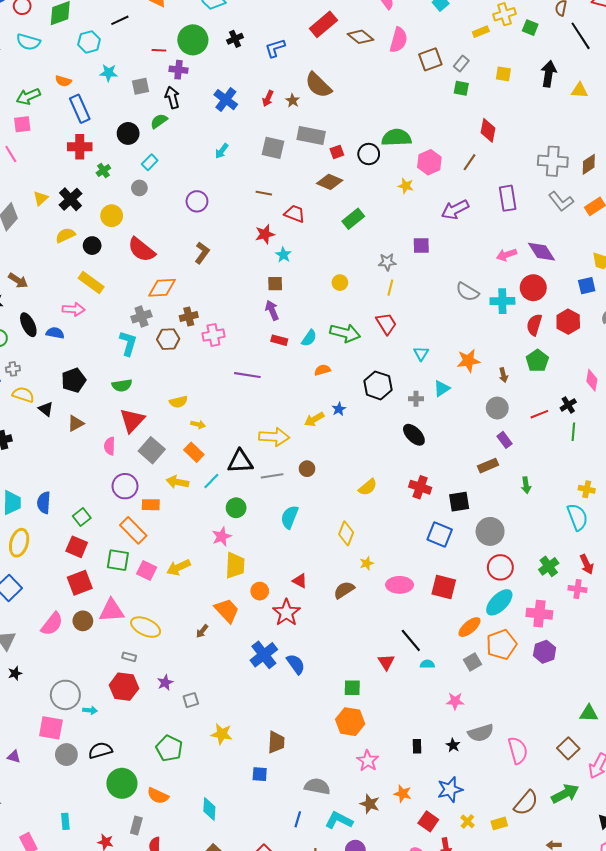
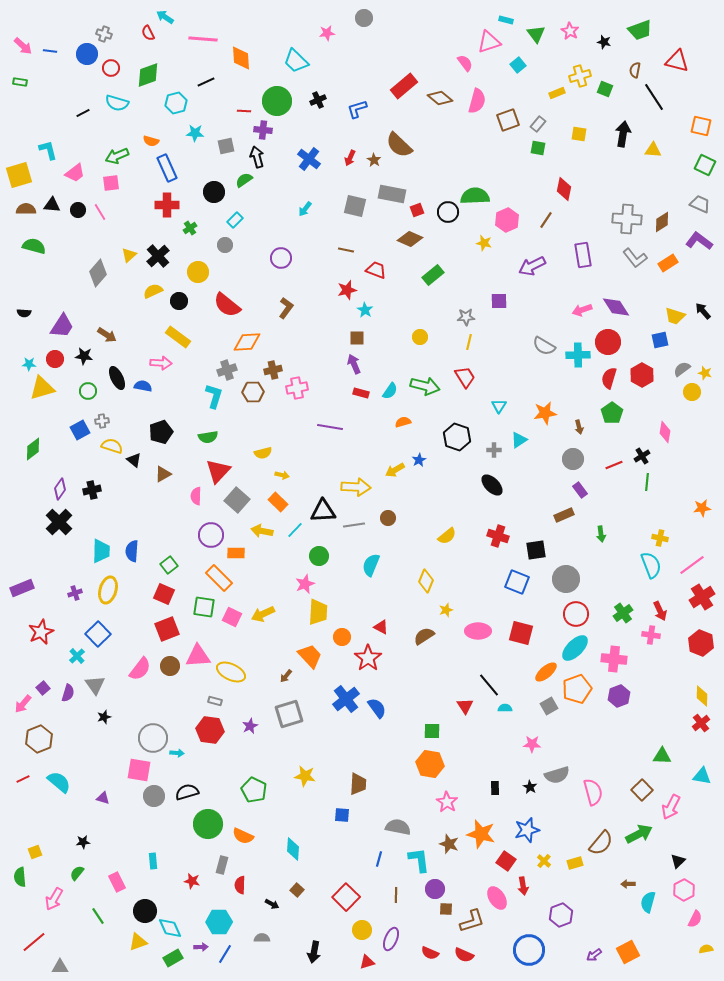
gray square: (191, 700) -> (289, 714), moved, size x1.8
orange star: (403, 794) -> (481, 834), size x1.6
cyan L-shape: (339, 820) -> (419, 860), turned 56

